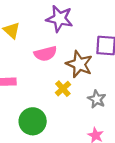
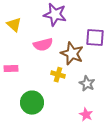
yellow cross: (63, 89) -> (58, 75), turned -32

